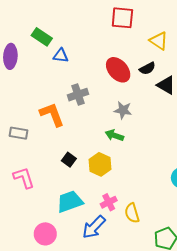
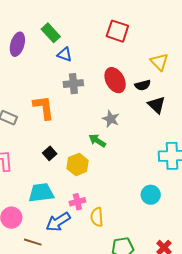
red square: (122, 18) -> (117, 31), moved
gray cross: (78, 95) -> (73, 84), moved

